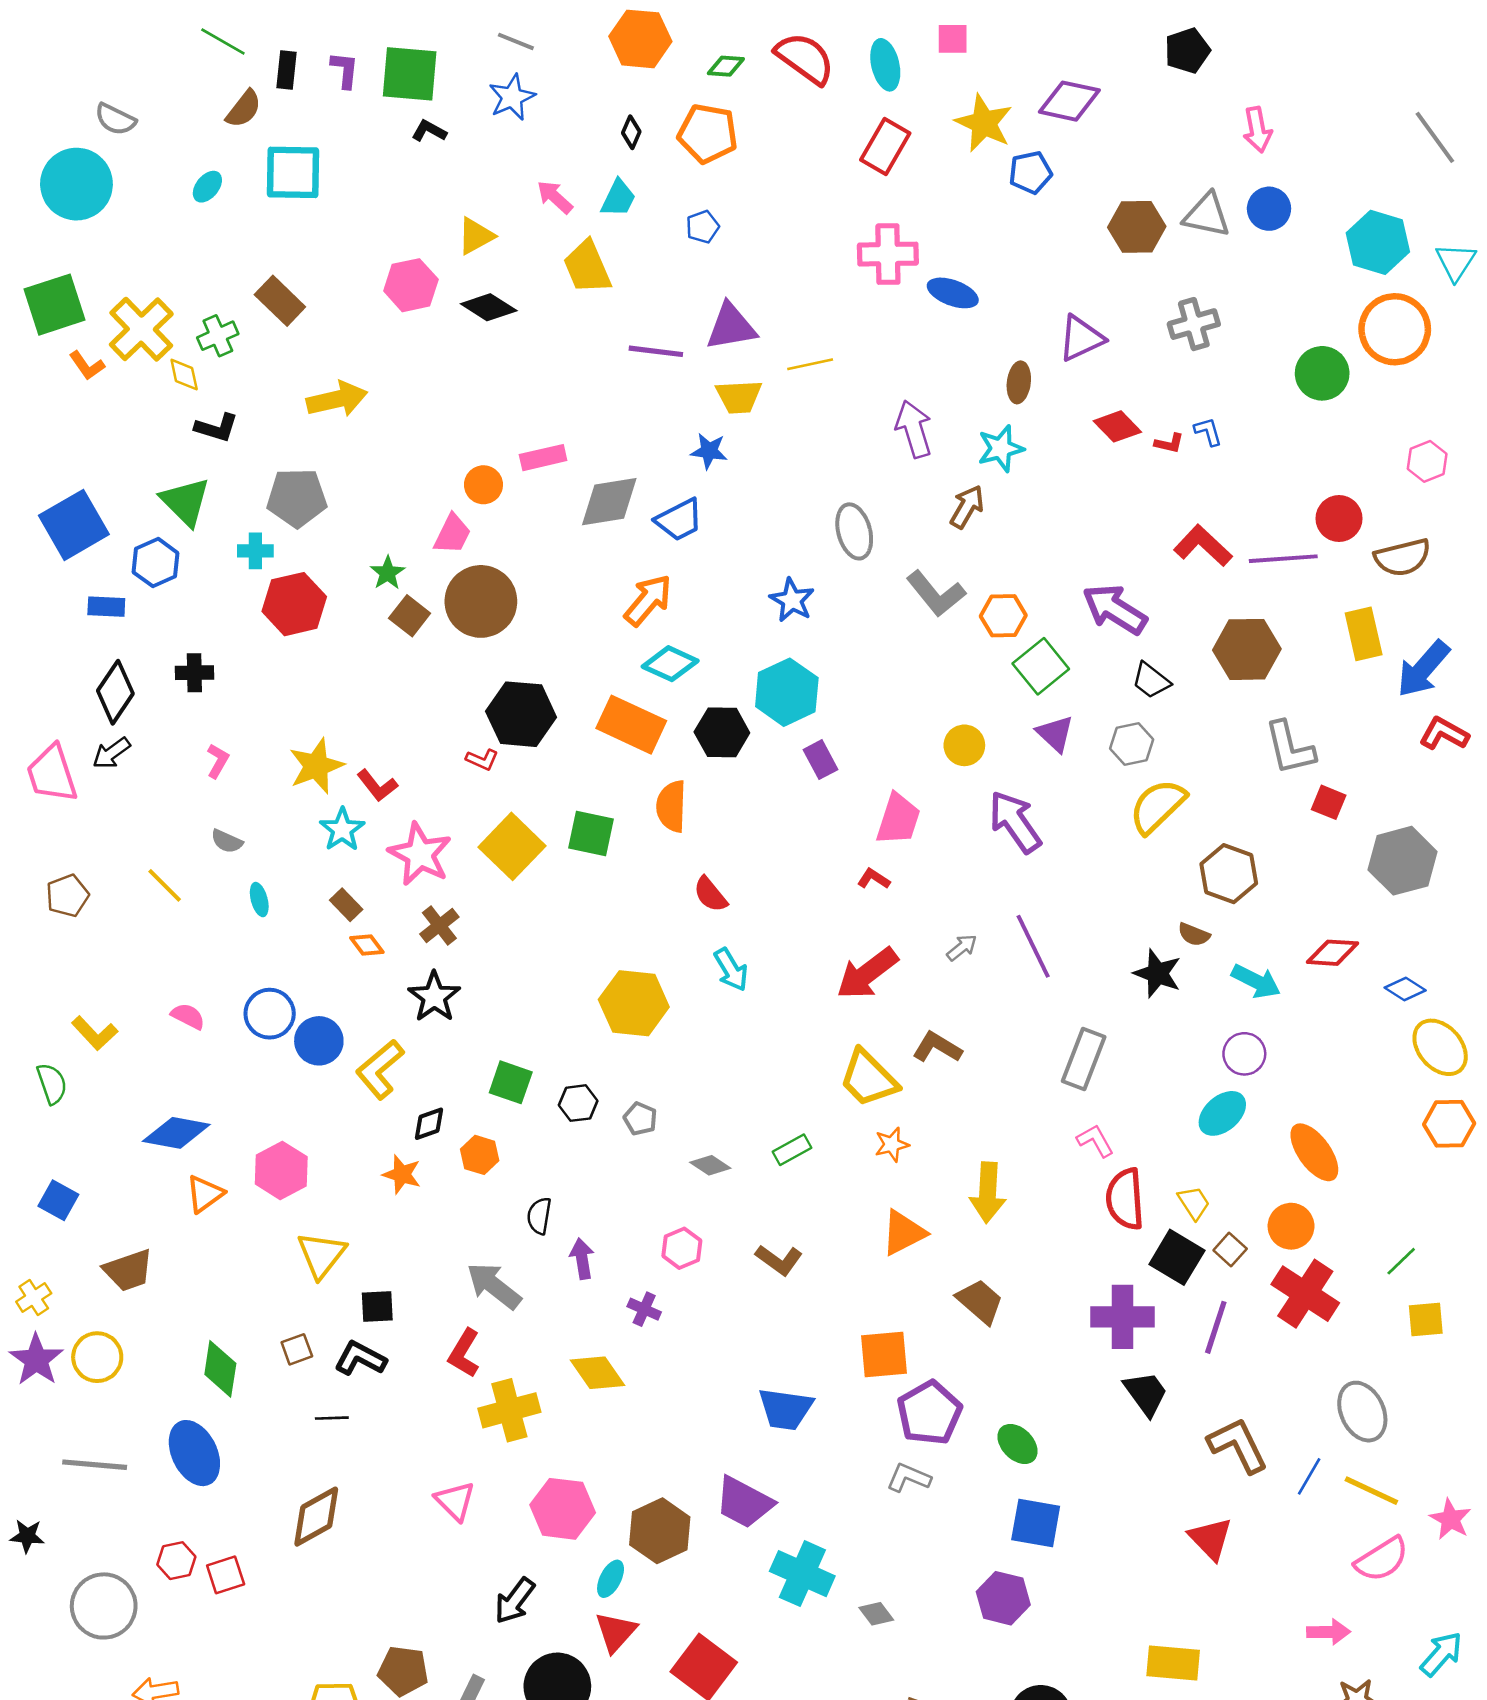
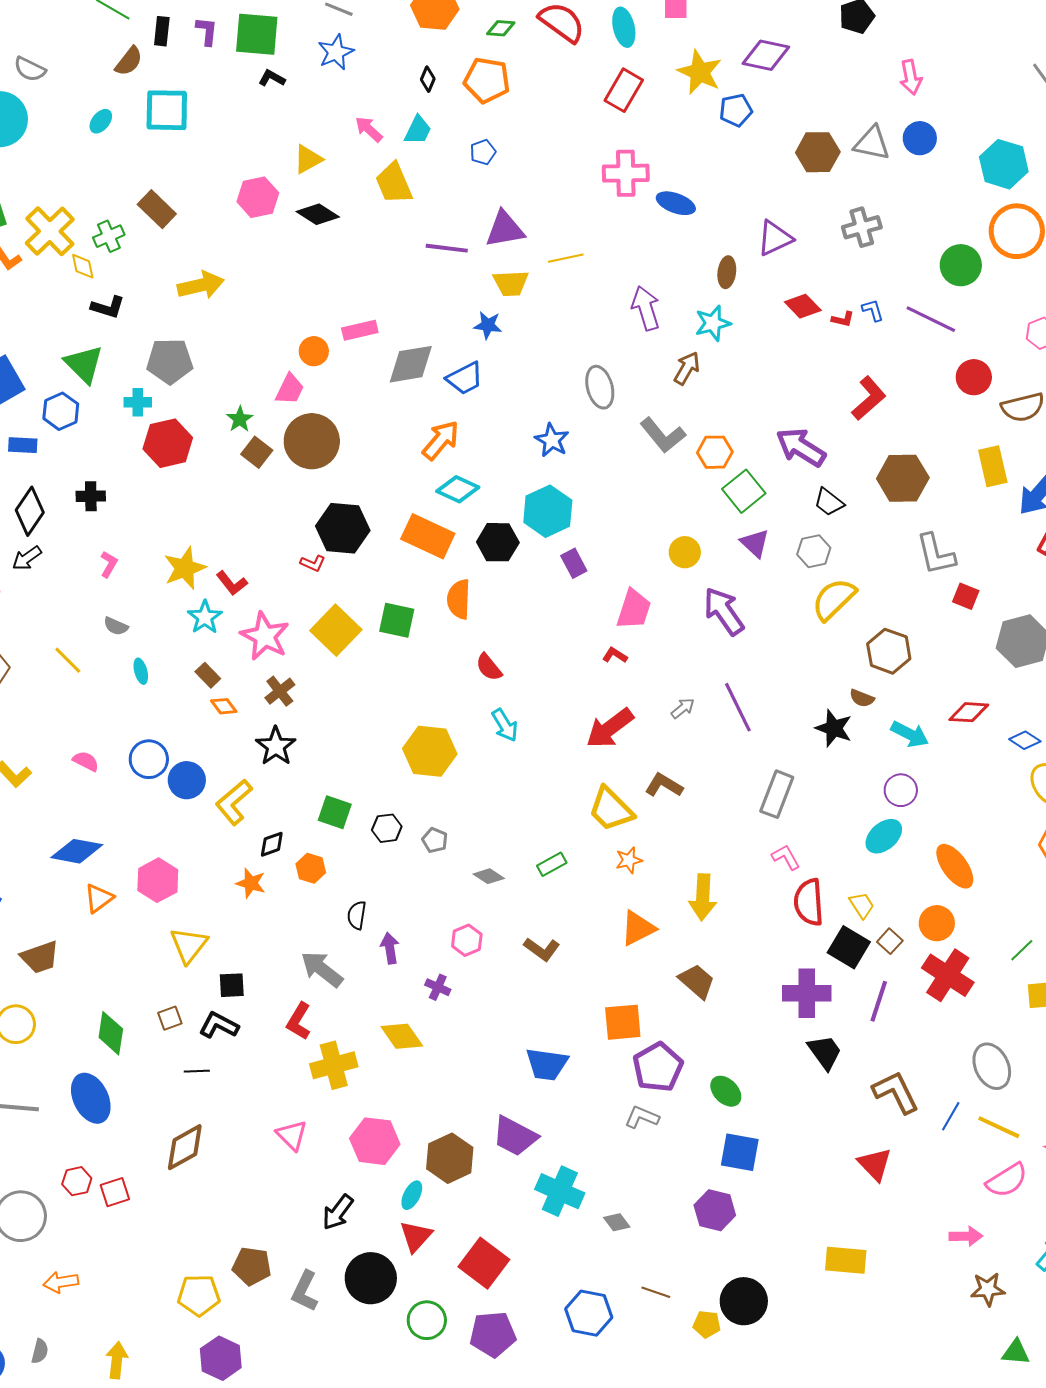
red L-shape: (1203, 546) -> (869, 398), turned 96
purple line: (1283, 559) -> (931, 319), moved, turned 30

